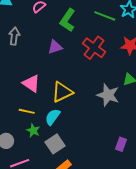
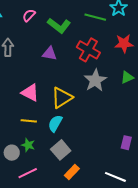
green L-shape: (68, 20) -> (59, 26), turned -80
purple triangle: (55, 47) -> (50, 54), turned 35
gray star: (108, 95) -> (95, 80), moved, turned 30
green star: (33, 130) -> (28, 145), moved

